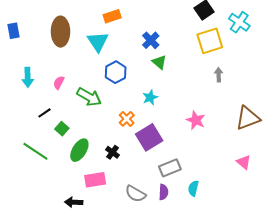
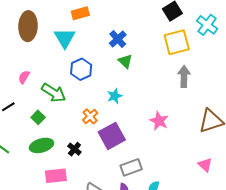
gray arrow: (219, 75) -> (184, 76), size x1.5
green square: (62, 129) -> (38, 117), moved
green ellipse: (79, 150) -> (42, 145), turned 40

